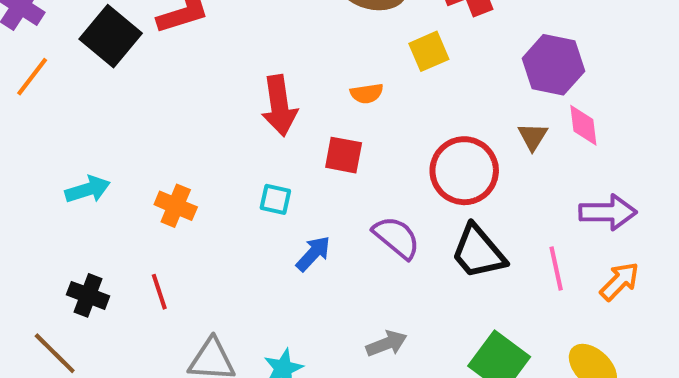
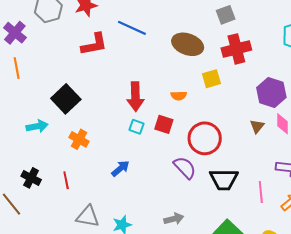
black square: (111, 36) -> (66, 99), moved
orange line: (32, 77) -> (17, 68), turned -55
red circle: (464, 171) -> (205, 138), moved
cyan square: (275, 199) -> (136, 127), moved
black trapezoid: (478, 252) -> (224, 179), turned -56
blue arrow: (313, 254) -> (120, 168), moved

